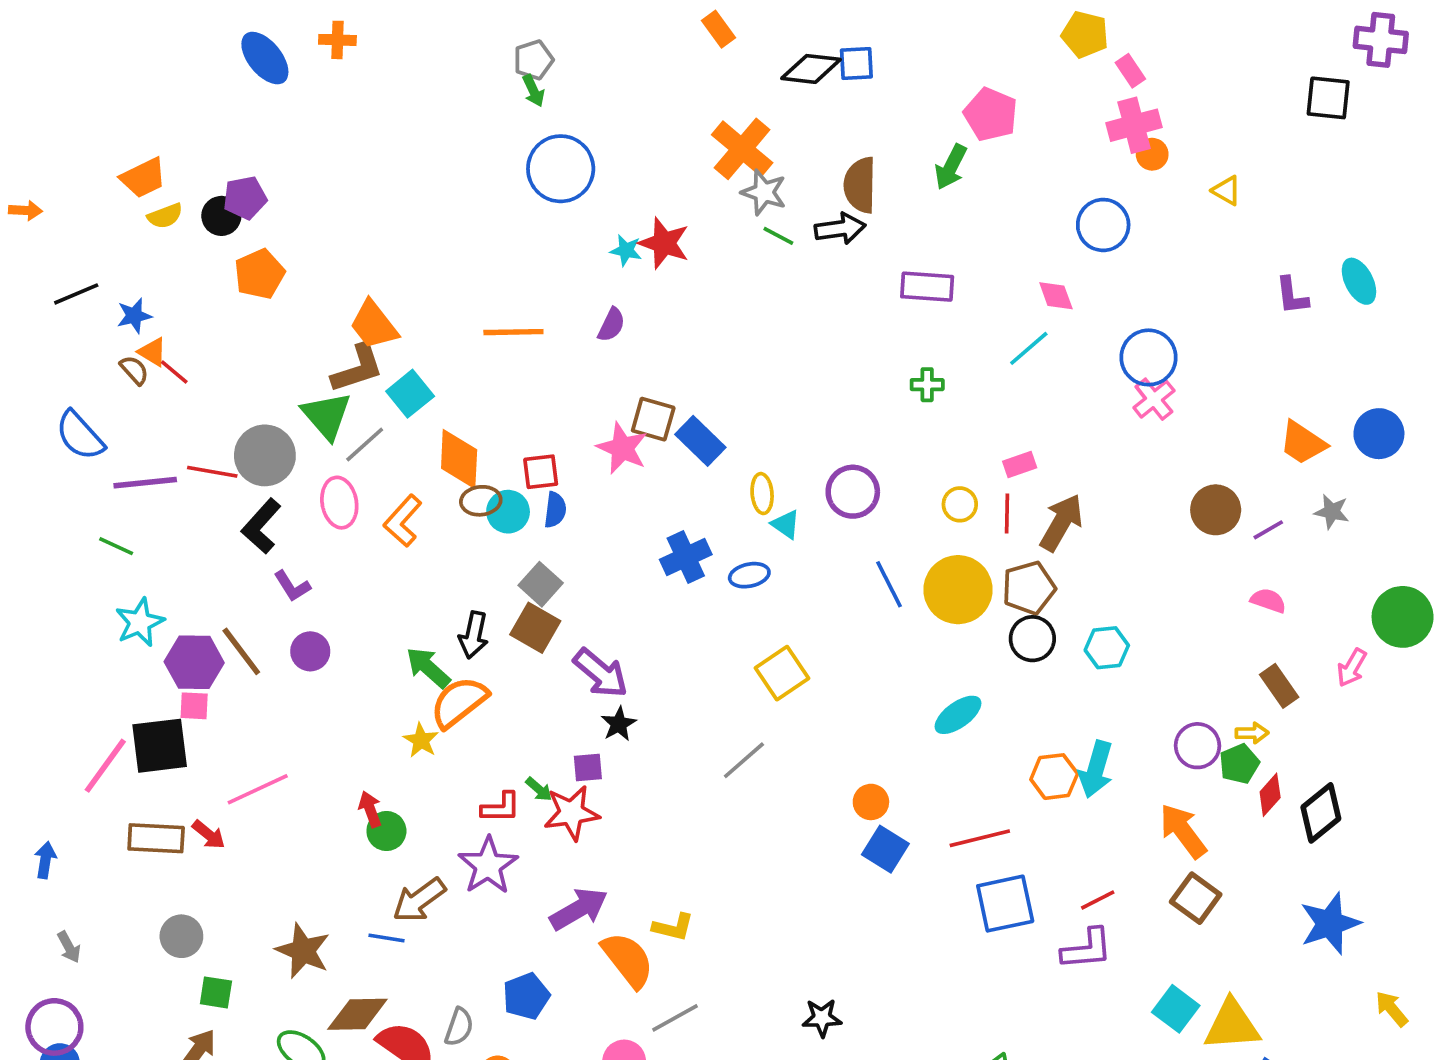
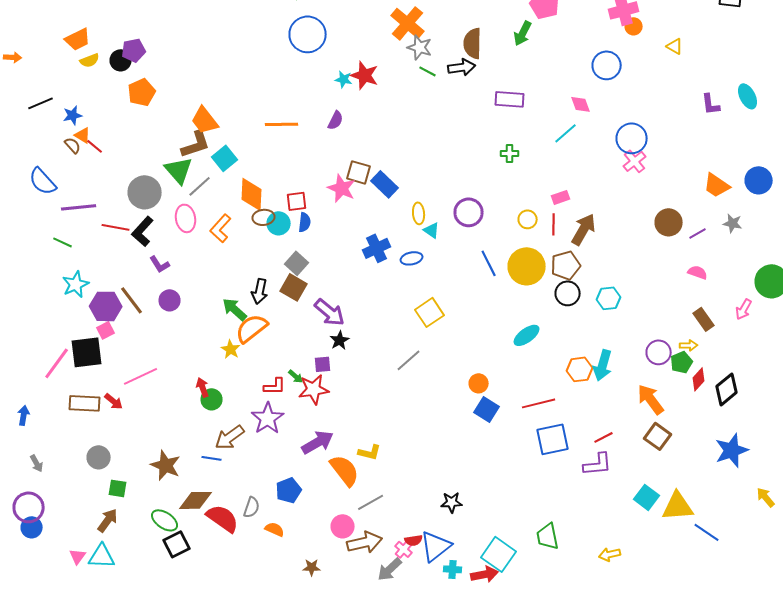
red line: (212, 472) -> (116, 227), moved
pink square: (194, 706) -> (106, 330), turned -30

